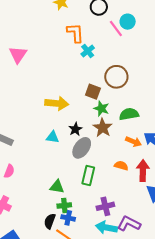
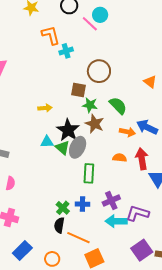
cyan cross: (88, 51) -> (66, 51), turned 32
yellow arrow: (57, 103) -> (45, 108), size x0.6
green semicircle: (129, 114) -> (118, 106), turned 66
black star: (75, 129) -> (68, 130), size x1.6
green triangle: (57, 187) -> (63, 148), moved, turned 42
green cross: (64, 205) -> (63, 208), moved, turned -32
blue cross: (68, 218) -> (83, 204), moved

